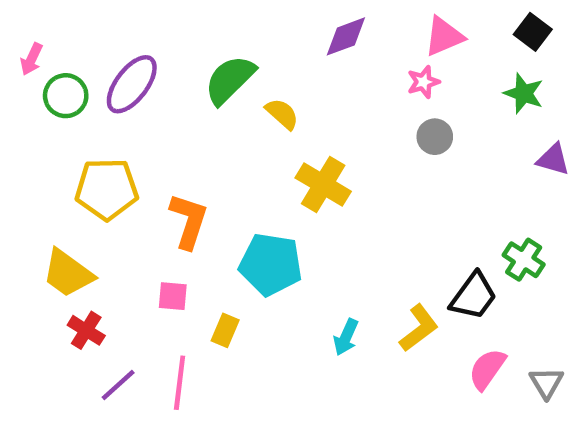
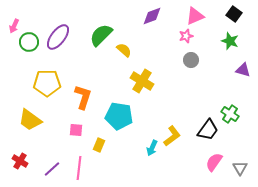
yellow L-shape: (419, 328) -> (172, 136), moved
red cross: (86, 330) -> (20, 161), moved

